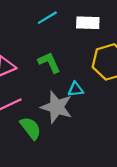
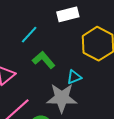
cyan line: (47, 18) -> (29, 35), moved

